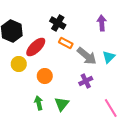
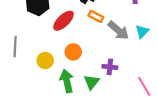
yellow circle: (19, 64) -> (45, 61), moved
purple cross: (86, 81) -> (110, 67), moved, turned 32
green arrow: (39, 103) -> (67, 81), size x1.5

